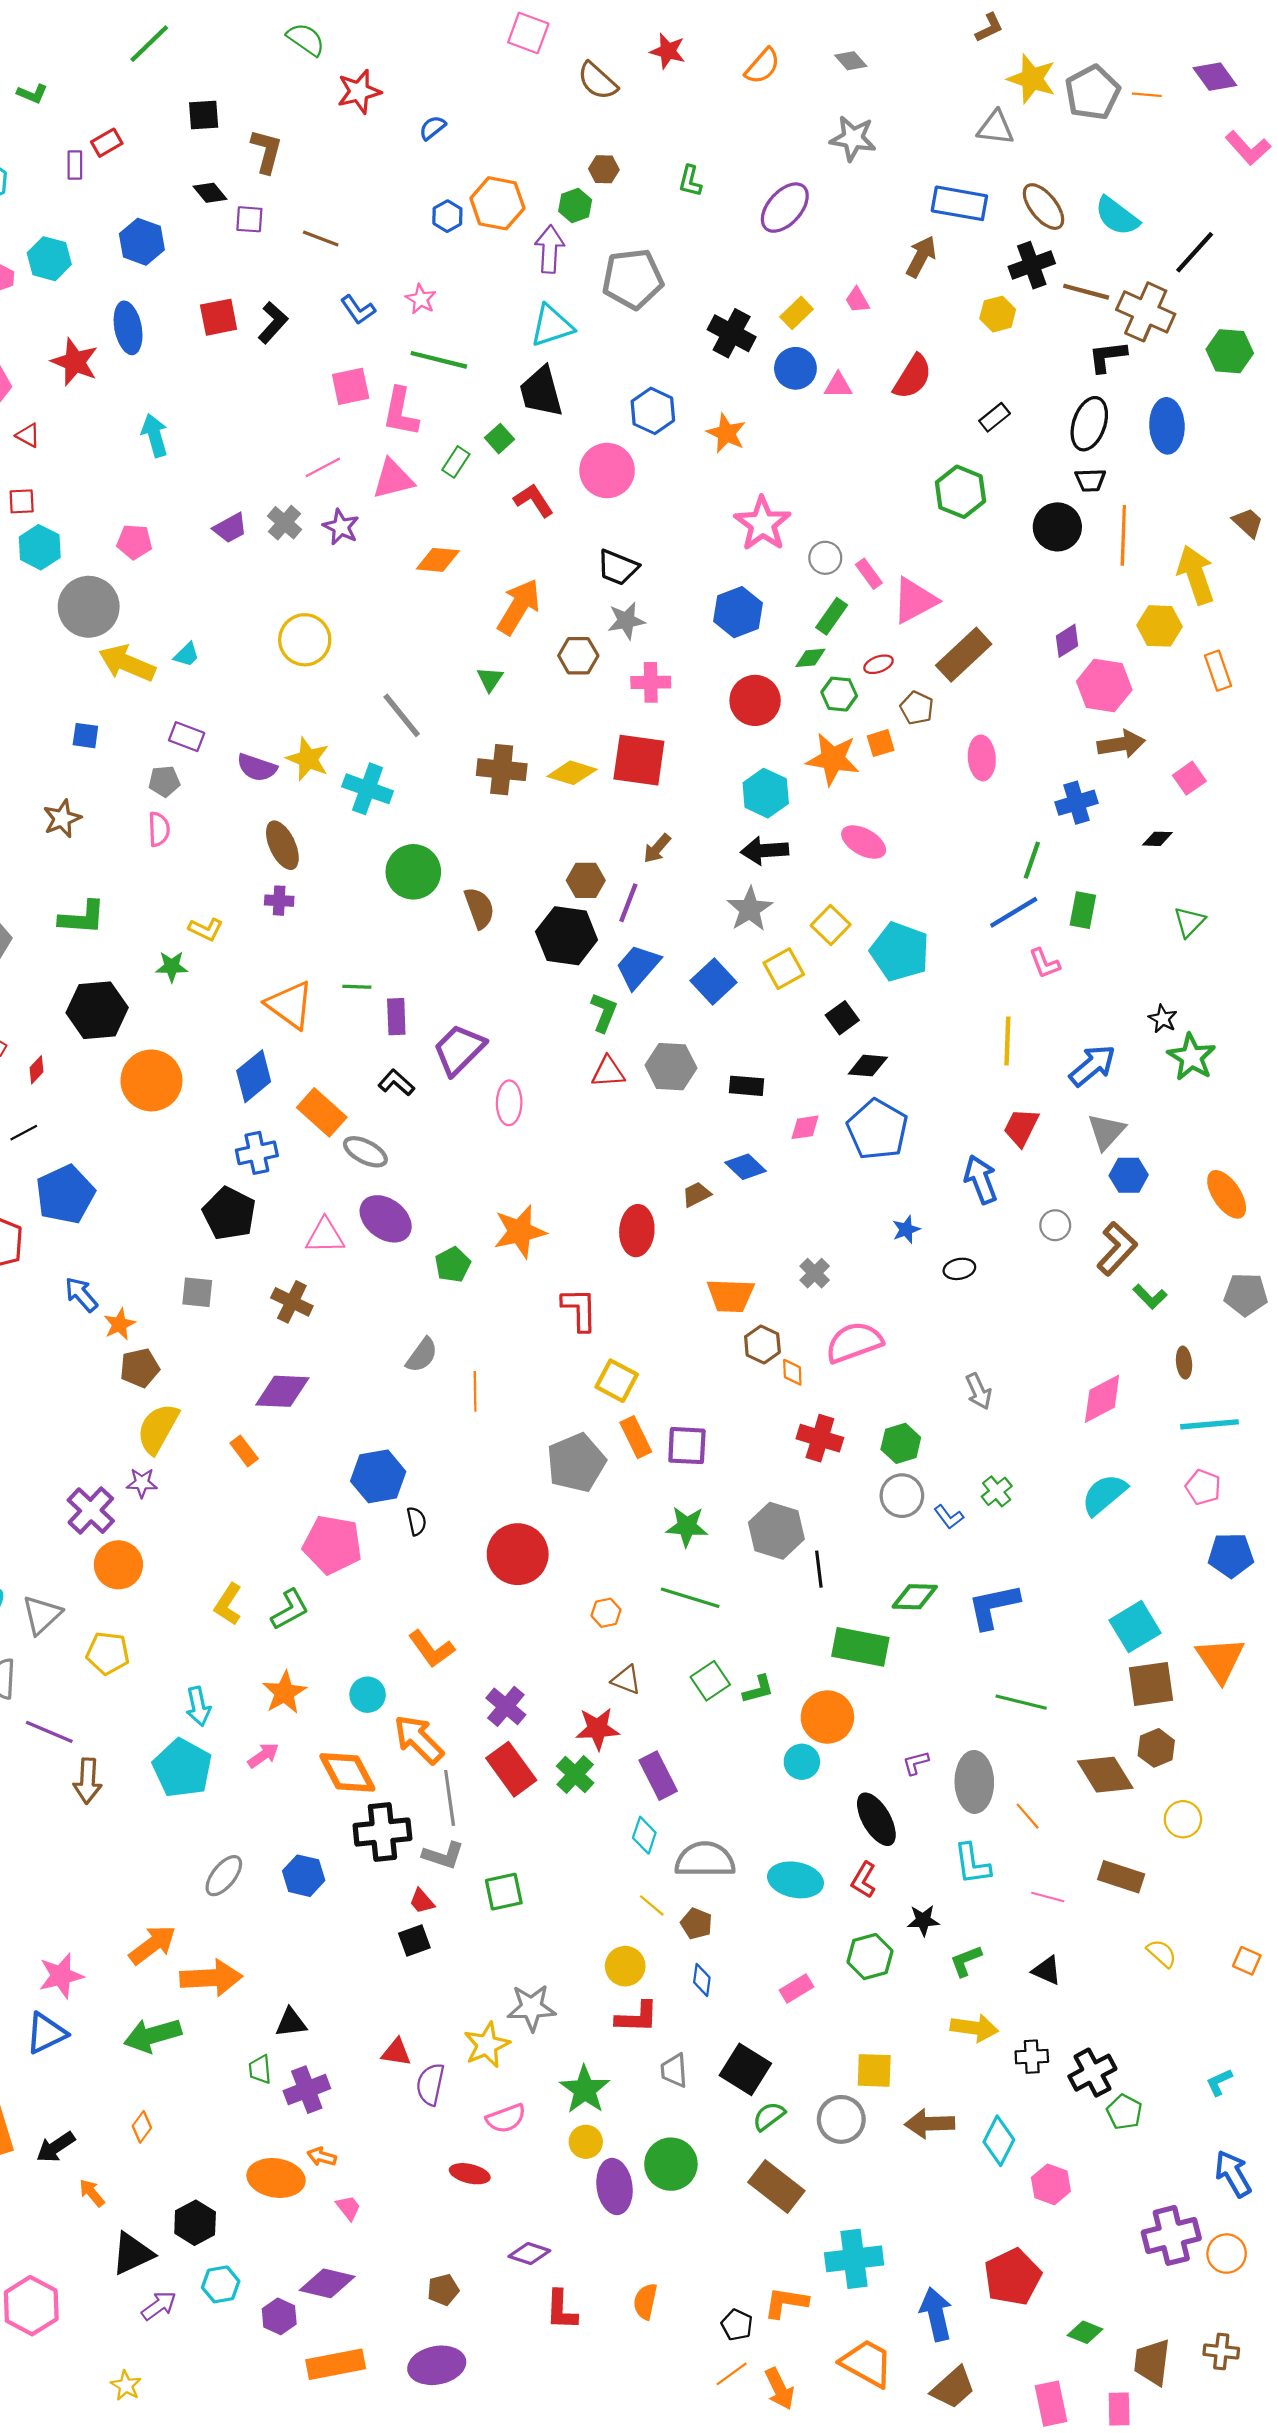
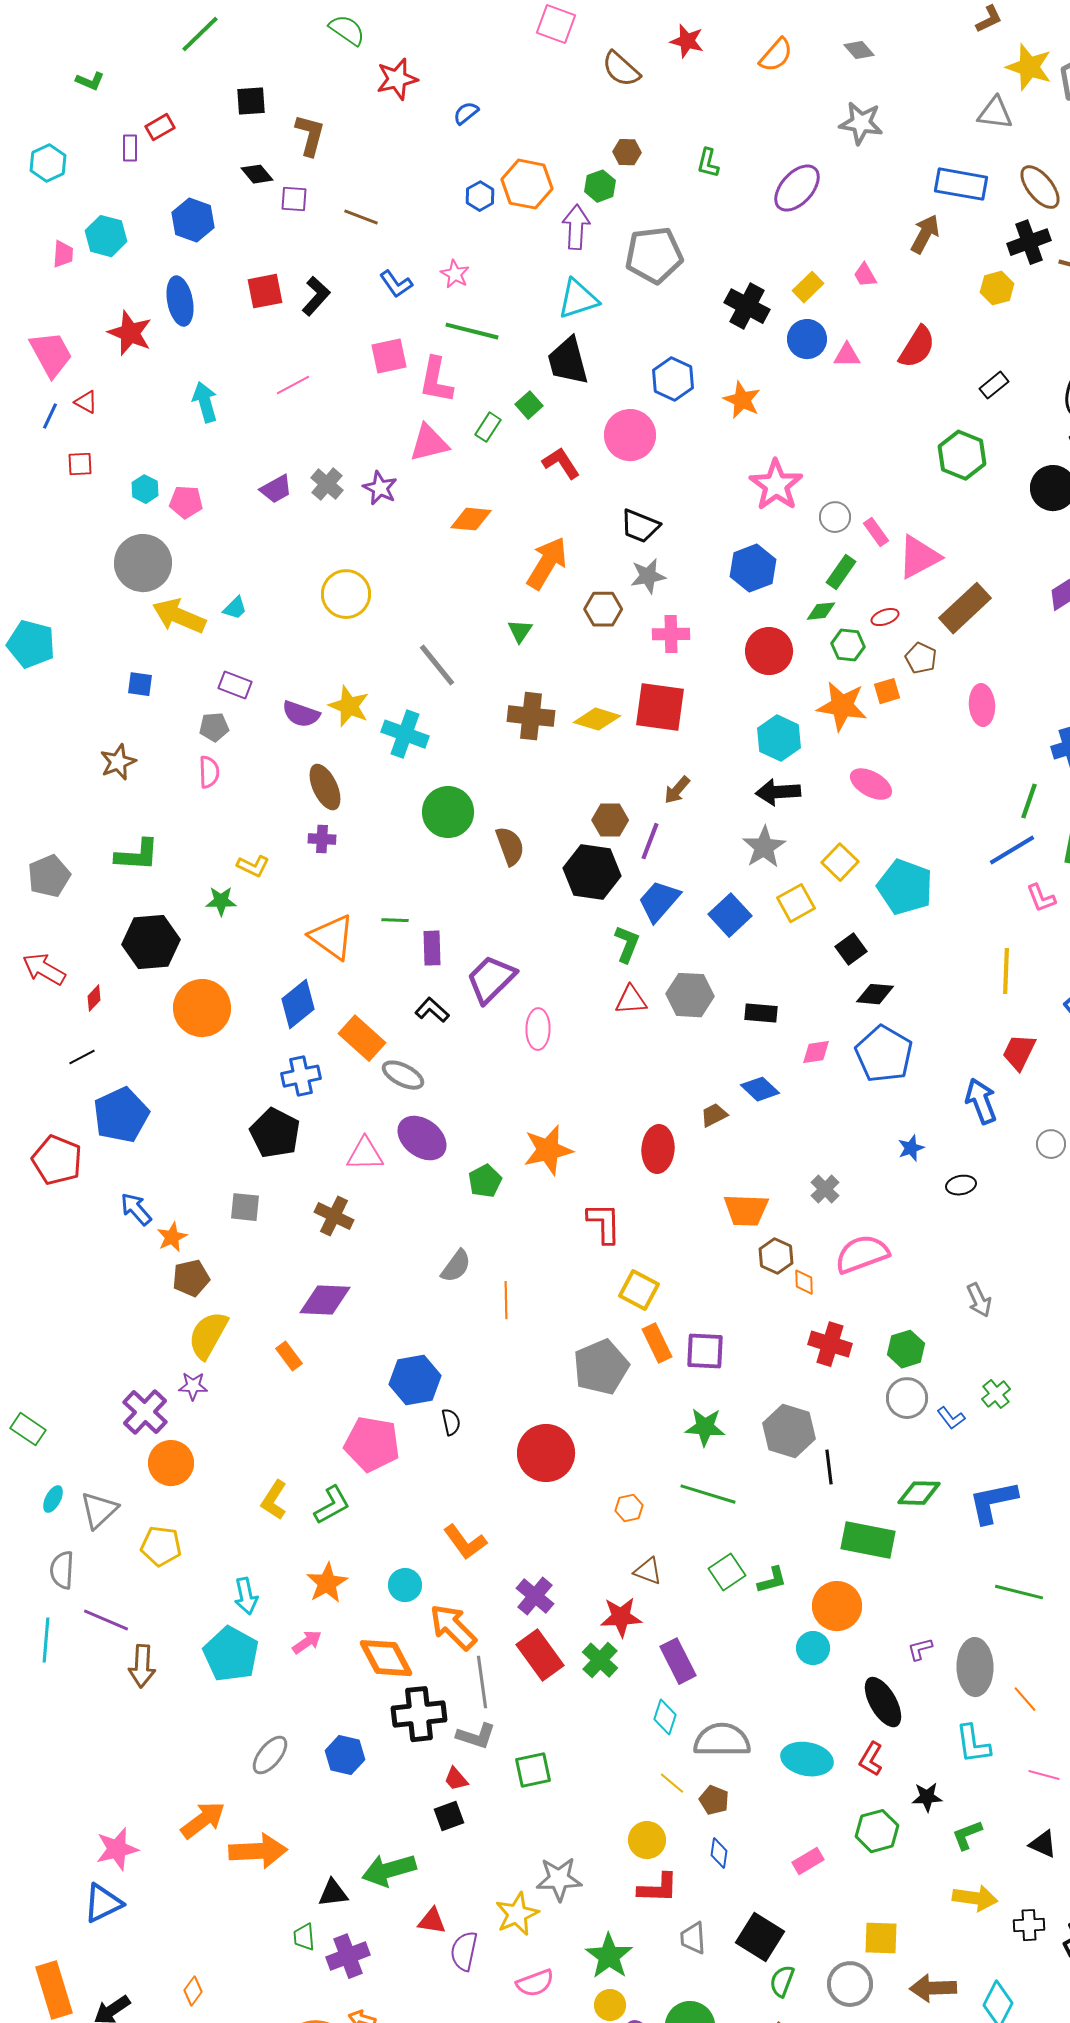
pink line: (323, 467) -> (293, 385), moved
cyan hexagon: (40, 547) -> (145, 489), moved, size x0.7
green arrow: (153, 2035) -> (389, 1870), moved
green semicircle: (769, 2116) -> (782, 1981), turned -32

